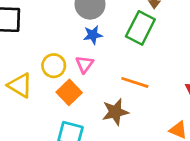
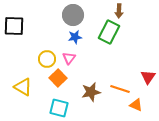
orange line: (135, 82) -> (120, 89), moved
yellow triangle: (20, 85) -> (23, 87), moved

